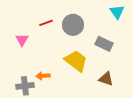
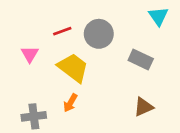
yellow trapezoid: (76, 61) -> (73, 68), moved
orange arrow: (43, 76) -> (70, 103), moved, turned -56
brown triangle: (106, 79) -> (143, 107), turned -42

